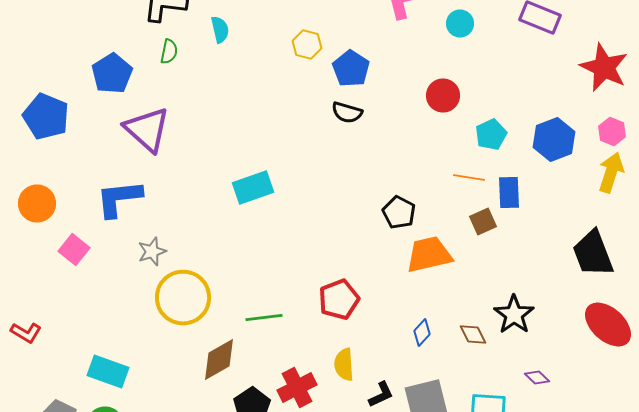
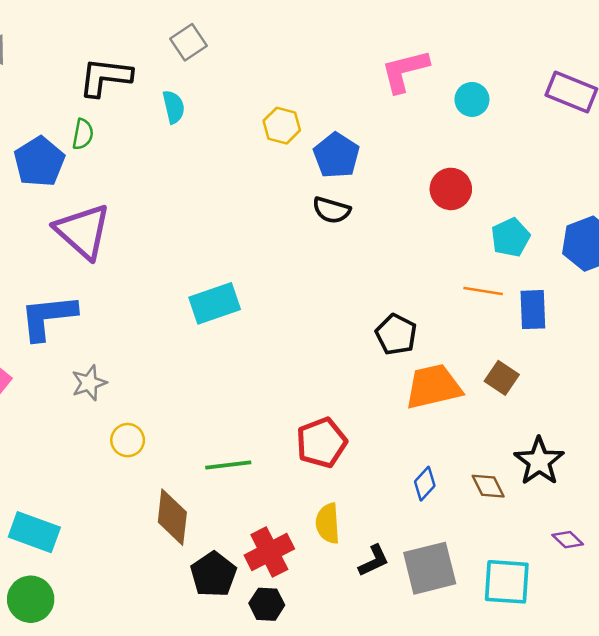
green semicircle: (169, 52) -> (83, 134), moved
brown square: (483, 222) -> (502, 378), moved, turned -32
yellow circle: (183, 298) -> (128, 440), size x0.5
brown diamond: (219, 360) -> (172, 517), turned -54

